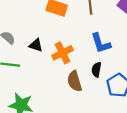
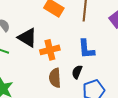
black triangle: (36, 45) -> (27, 38), size x1.5

